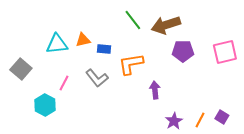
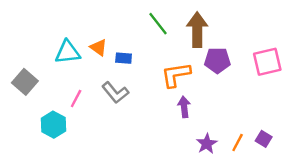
brown arrow: (166, 25) -> (197, 30), turned 108
orange triangle: (83, 40) -> (99, 47), turned 49
orange L-shape: (131, 64) -> (176, 75), moved

